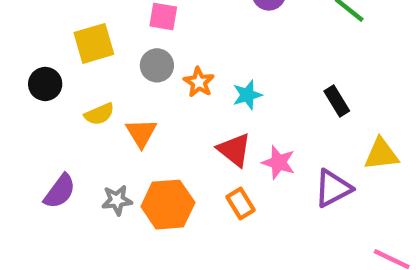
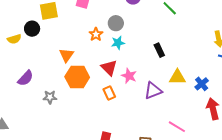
gray circle: (157, 65) -> (116, 23), moved
black circle: (45, 84) -> (32, 29), moved
yellow semicircle: (99, 114) -> (14, 39), moved
gray star: (117, 200) -> (50, 97), moved
orange hexagon: (168, 205) -> (77, 77), moved

